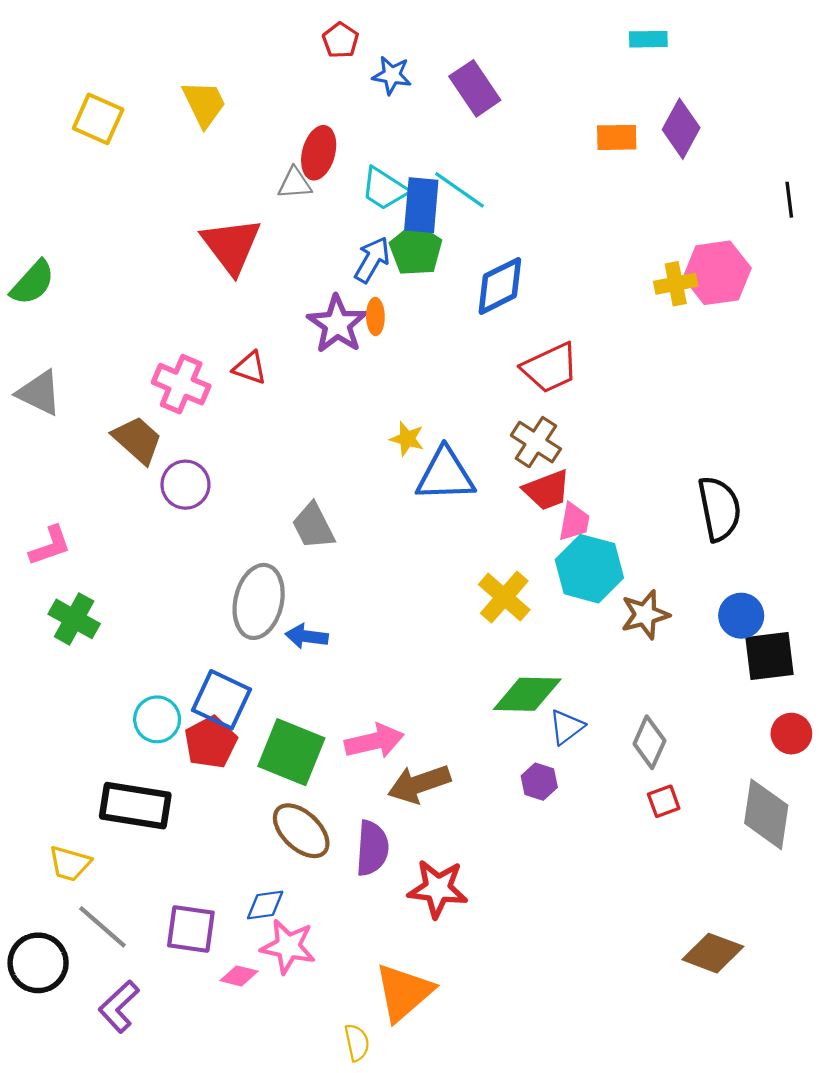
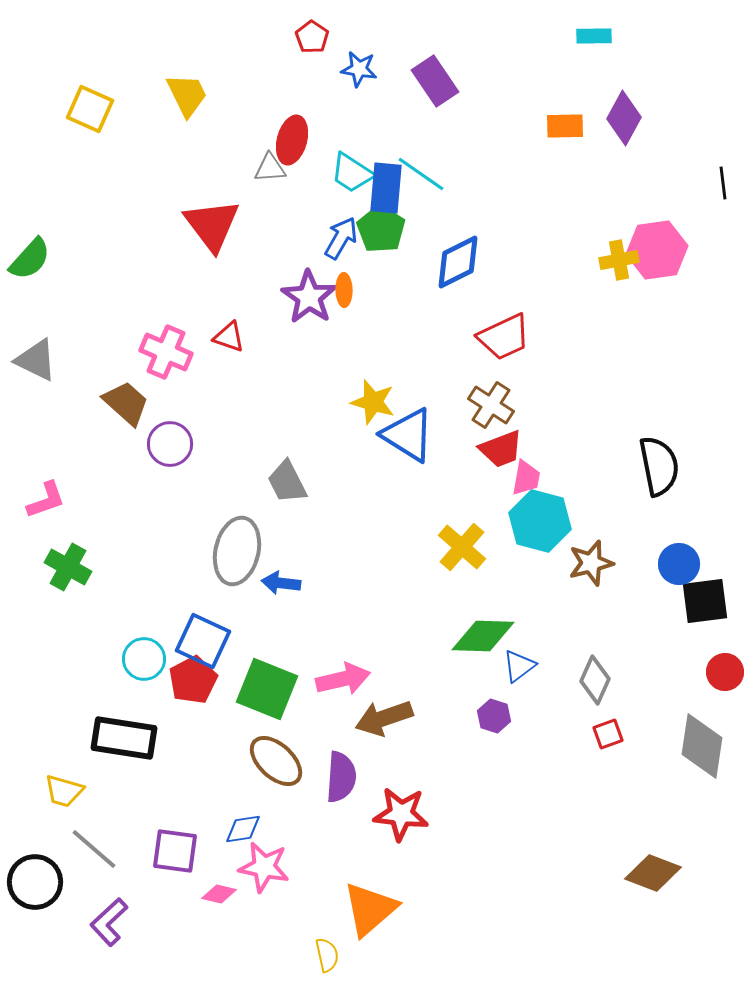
yellow star: (407, 439) -> (373, 402), size x1.4
blue triangle: (445, 475) -> (408, 435), turned 34

